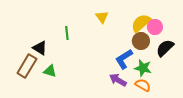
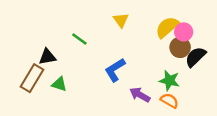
green line: (67, 33) -> (79, 39), turned -48
brown circle: (141, 41) -> (180, 47), moved
black triangle: (40, 48) -> (47, 57), turned -42
blue L-shape: (124, 59) -> (115, 70), moved

